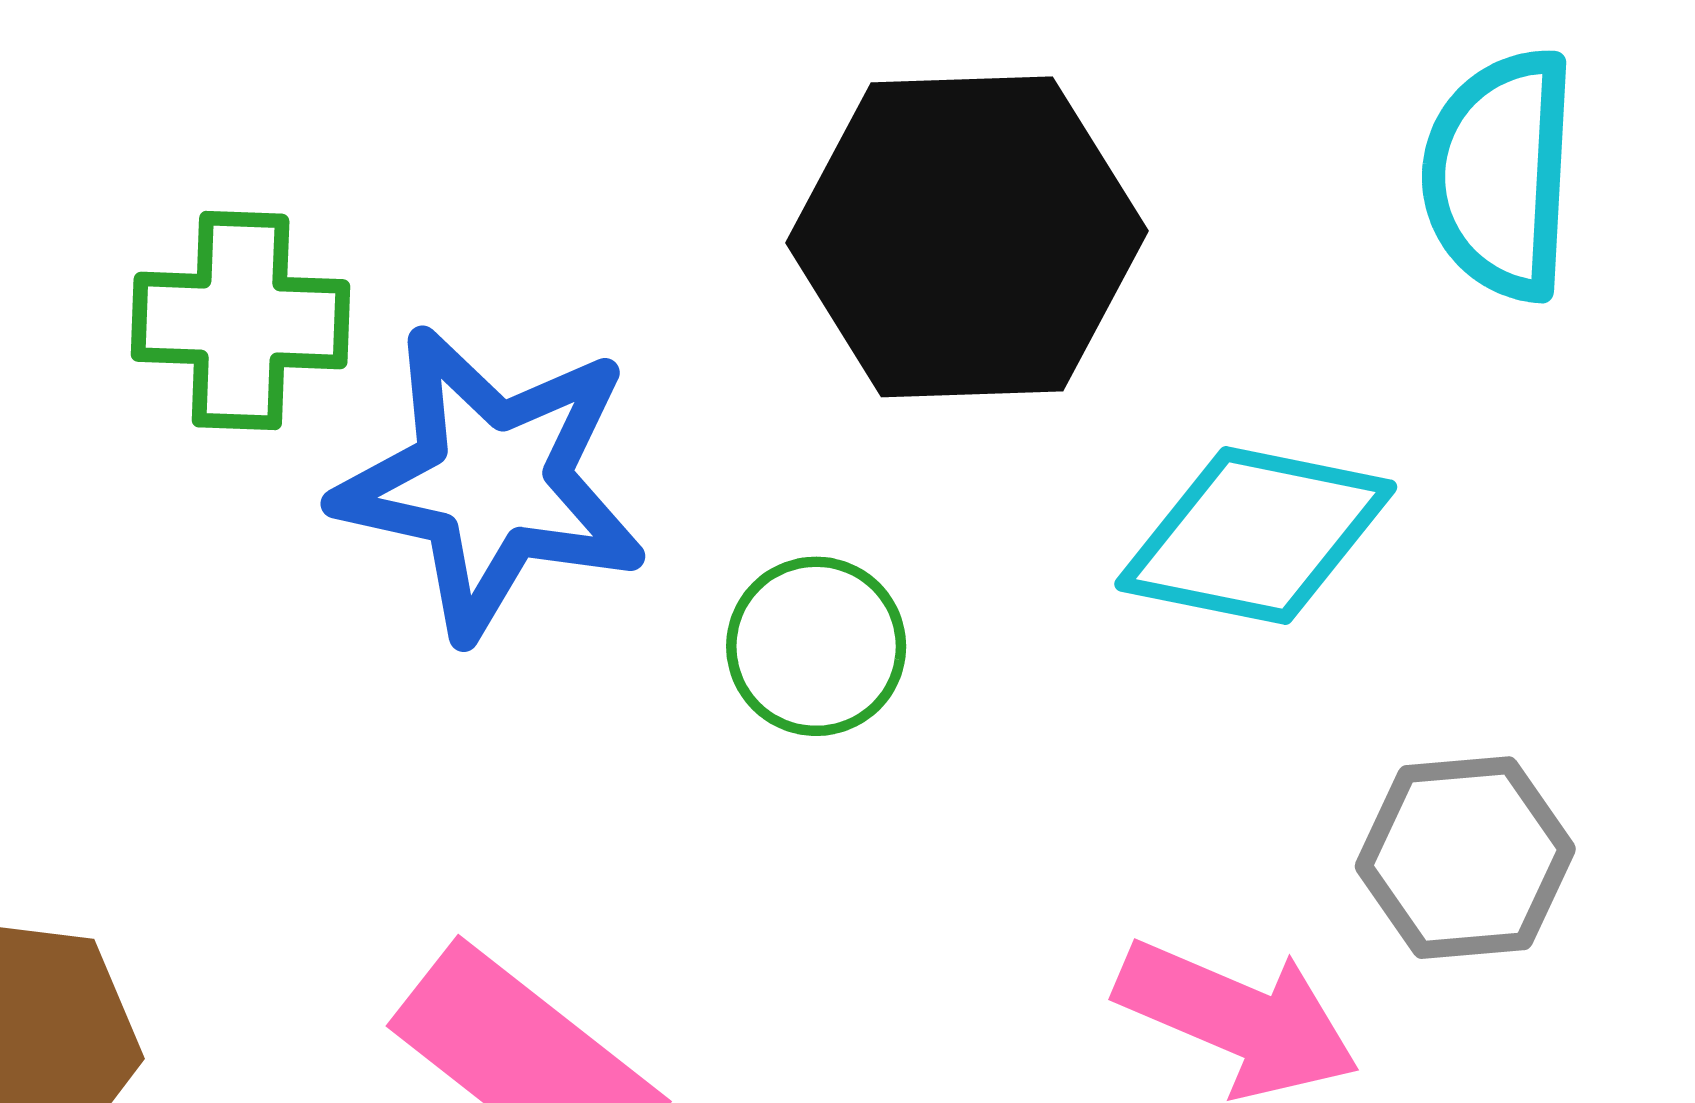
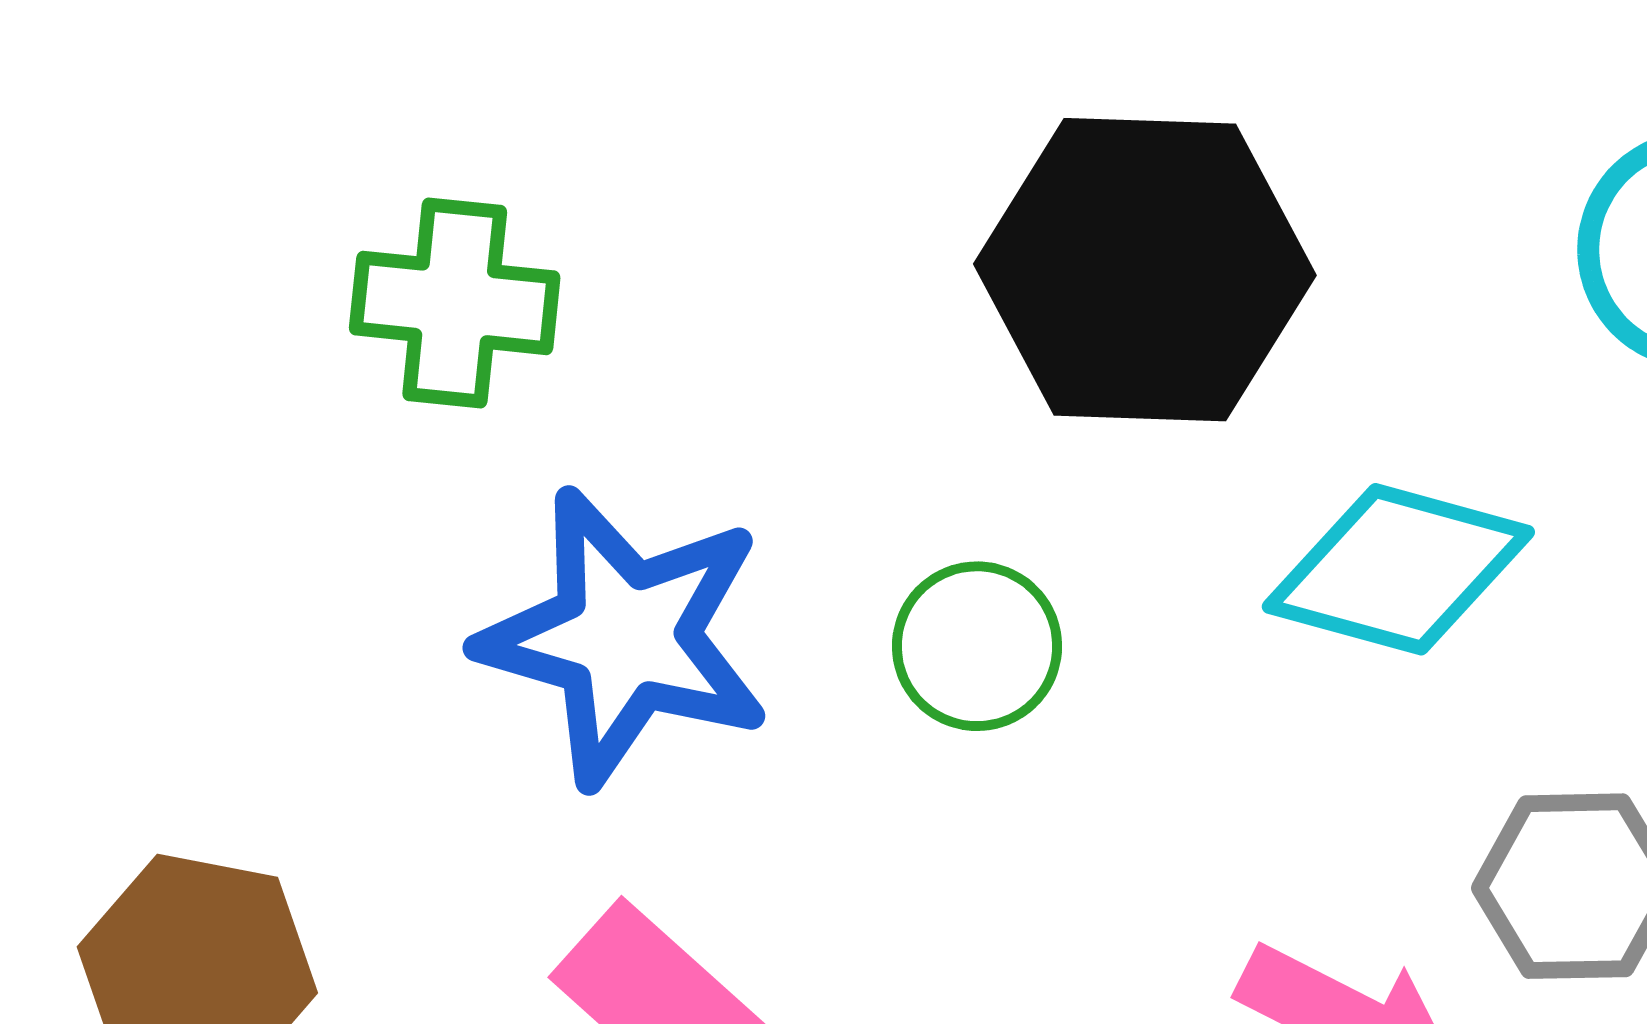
blue star: (491, 482) -> (625, 637), moved

